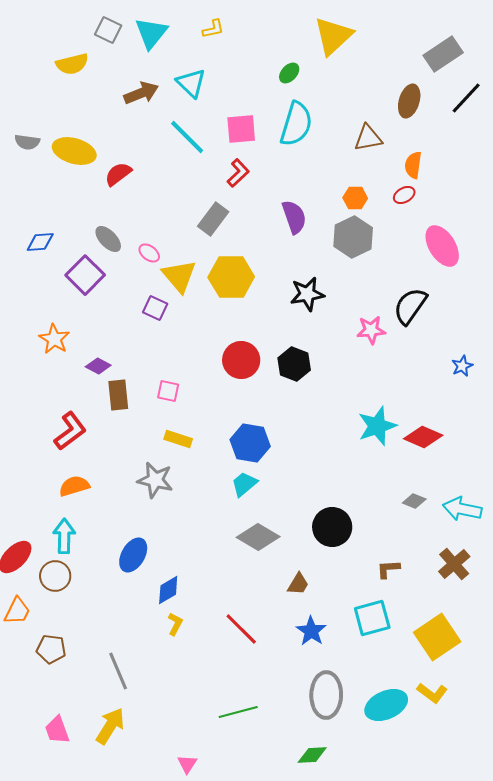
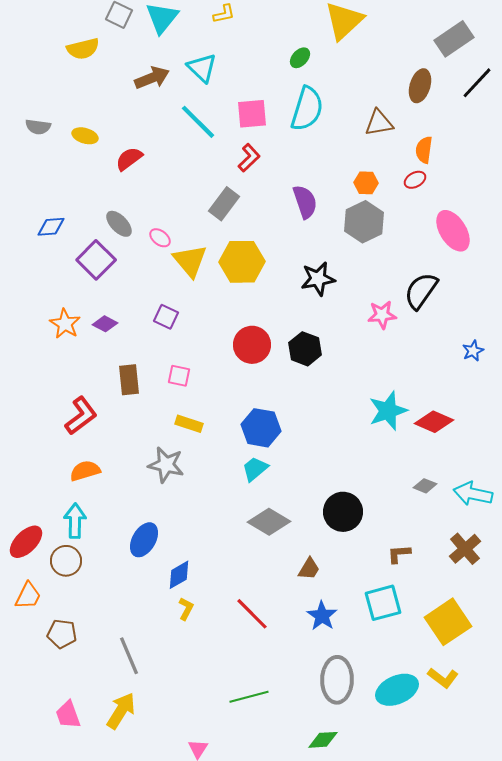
yellow ellipse: (74, 151) -> (85, 136), size x0.6
purple square: (155, 308) -> (166, 317), moved
purple diamond: (98, 366) -> (105, 324), moved

